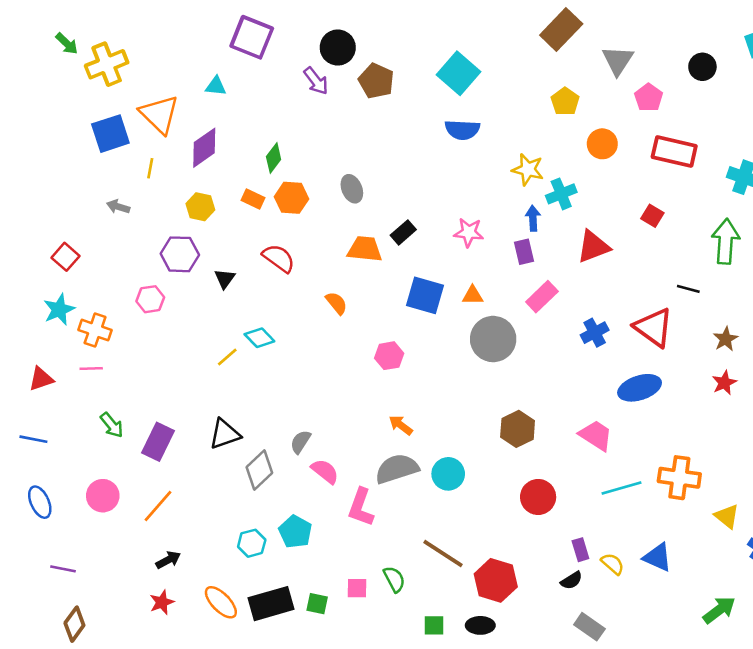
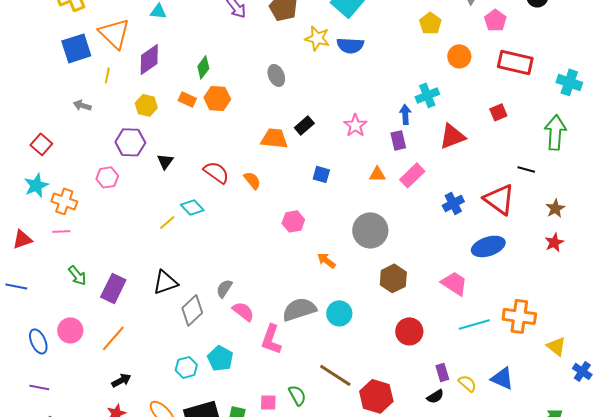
yellow star: (528, 170) -> (317, 38), moved
gray ellipse: (352, 189) -> (276, 75), moved
red square: (652, 216) -> (498, 112), turned 36
pink star: (469, 232) -> (355, 125), turned 30
red semicircle: (279, 258) -> (216, 172), moved
blue square: (425, 295) -> (321, 174), size x0.6
orange triangle: (473, 295) -> (377, 174), moved
gray circle: (493, 339) -> (370, 230), moved
orange arrow: (401, 425) -> (326, 260), moved
blue ellipse: (40, 502) -> (38, 341), moved

